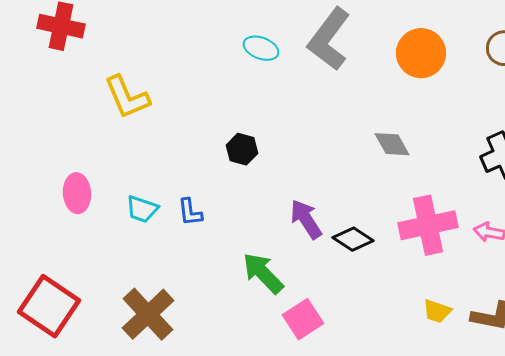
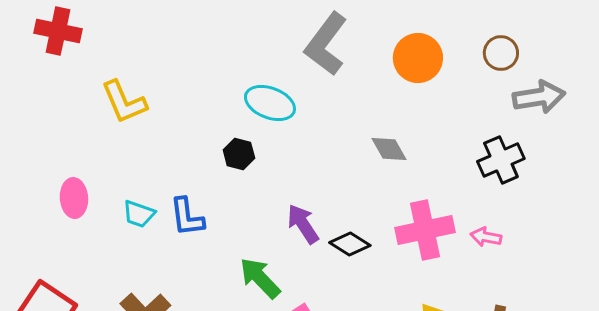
cyan ellipse: (261, 48) -> (270, 103), moved, size x1.4
blue L-shape: (190, 212) -> (187, 217), size x1.4

